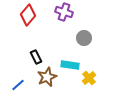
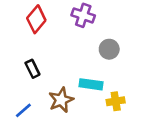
black rectangle: (36, 57) -> (32, 69), moved
yellow cross: (89, 78) -> (116, 101), turned 32

